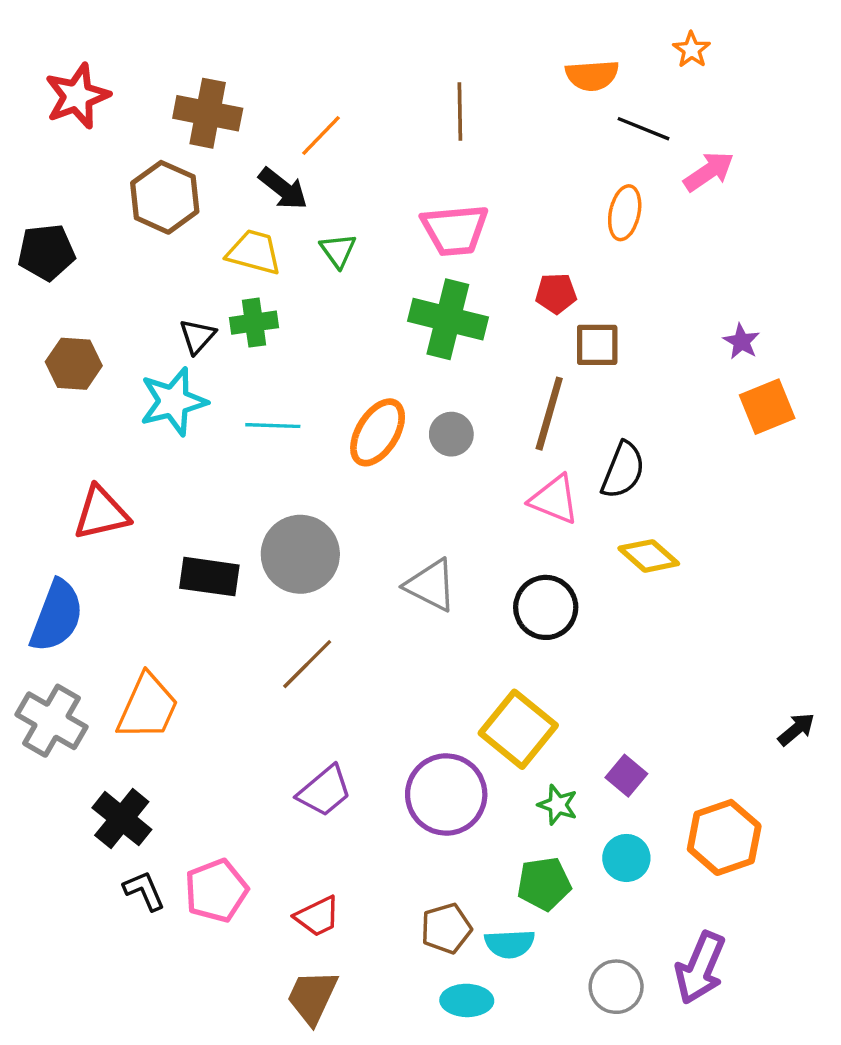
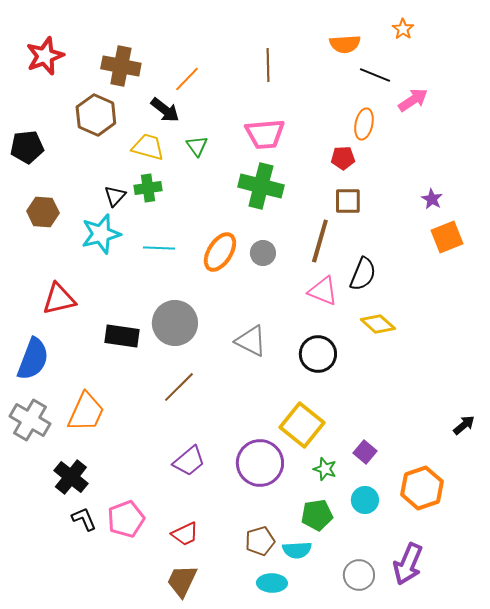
red pentagon: (556, 293) -> (343, 158), moved

